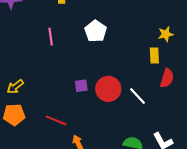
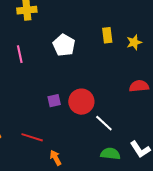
yellow rectangle: (154, 56) -> (107, 35), moved
red semicircle: (167, 78) -> (139, 86), turned -108
white line: (137, 96) -> (104, 123), moved

